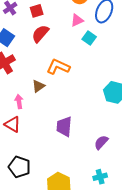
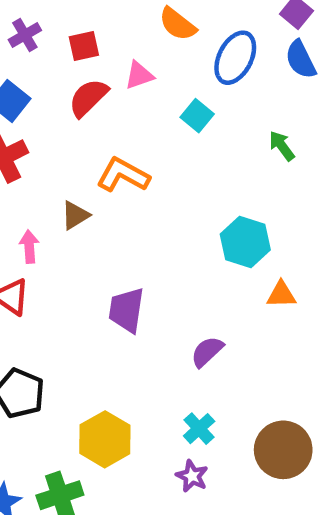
pink triangle: (77, 20) -> (139, 75), moved
cyan cross: (100, 177) -> (199, 429), turned -32

